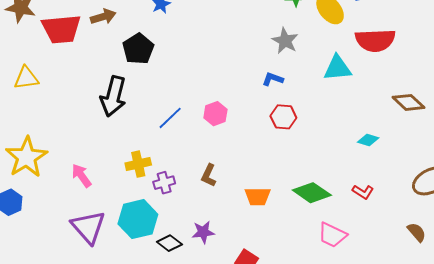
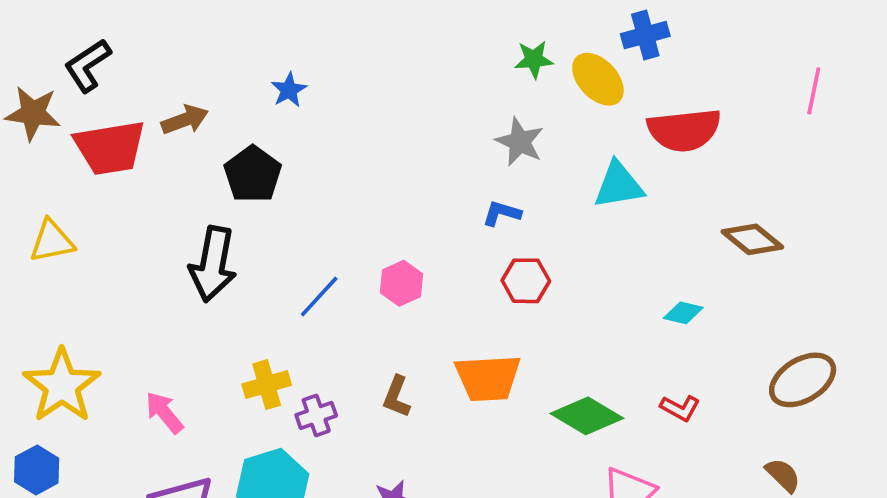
orange trapezoid: (257, 196) -> (488, 378), moved, size x1.4

